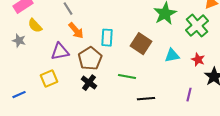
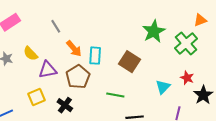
yellow semicircle: (35, 26) -> (30, 54), moved
orange arrow: (76, 31) -> (74, 48), moved
cyan triangle: (172, 56) -> (163, 87), moved, turned -35
black cross: (89, 83) -> (65, 105), moved

